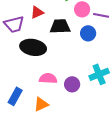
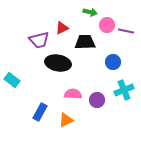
blue circle: (88, 33) -> (113, 62), moved

